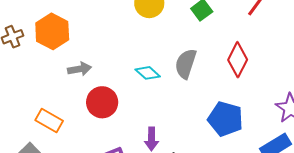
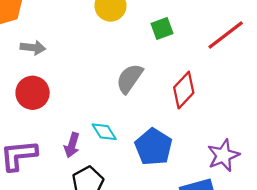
gray arrow: (79, 69) -> (33, 48), moved
cyan diamond: (148, 73) -> (104, 132), moved

